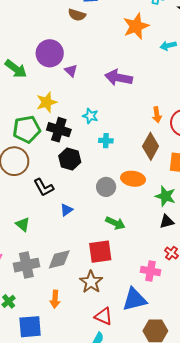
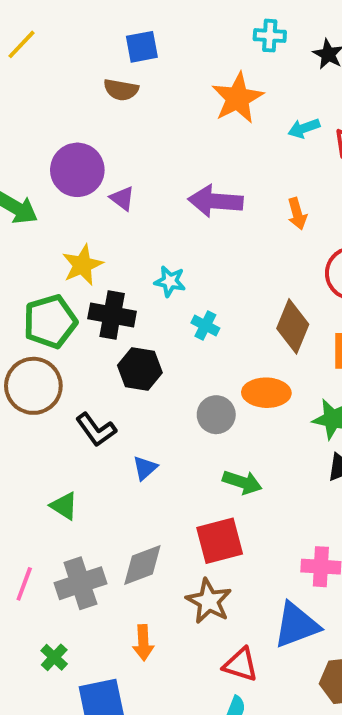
orange arrow: (157, 115) -> (297, 214), moved
cyan cross: (106, 141) -> (205, 326), turned 32

